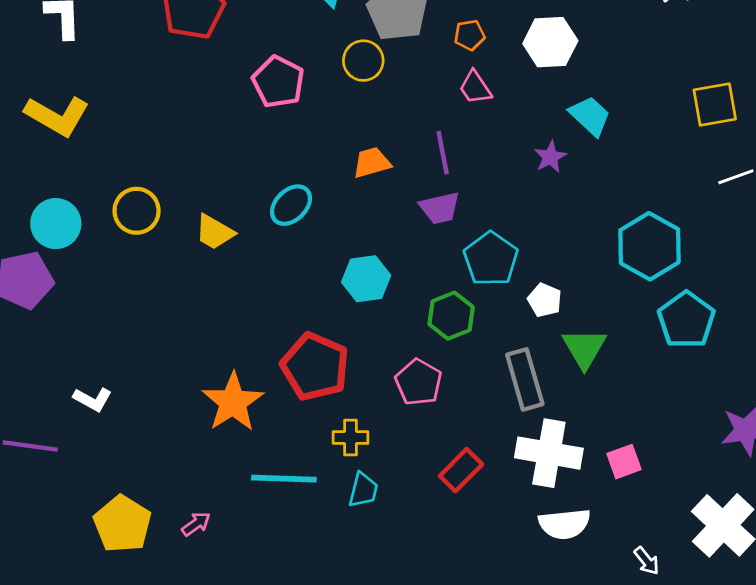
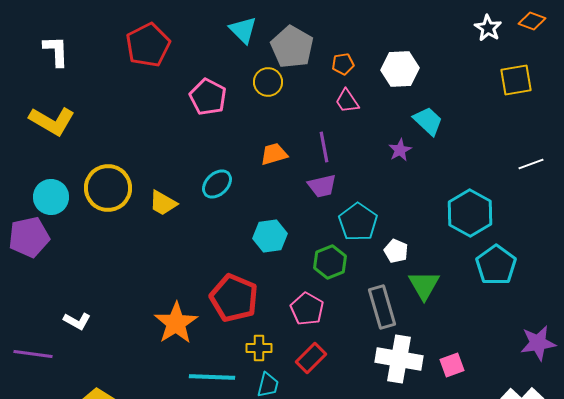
yellow square: (715, 105) -> (516, 80), moved
yellow circle: (137, 211) -> (108, 188), size x1.4
red rectangle: (461, 470) -> (311, 358), moved

